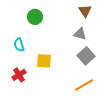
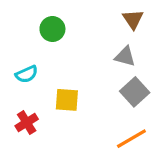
cyan semicircle: (19, 45) -> (27, 74), turned -96

